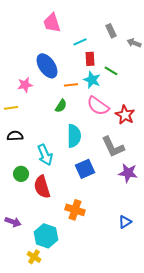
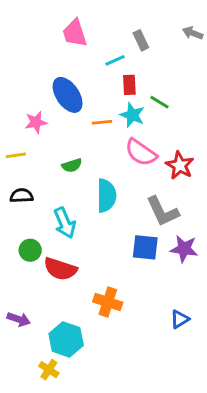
gray rectangle: (111, 31) -> (141, 40), moved
gray arrow: (134, 43) -> (193, 33), moved
green semicircle: (61, 106) -> (72, 165), moved, turned 40
blue square: (85, 169) -> (145, 247), moved, turned 30
red semicircle: (42, 187) -> (60, 269), turned -55

